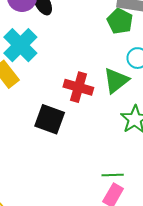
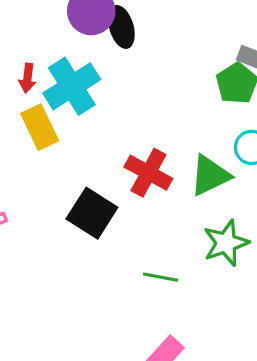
green line: (113, 175) -> (161, 277), moved

